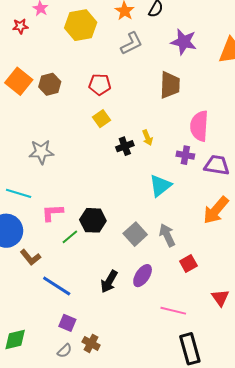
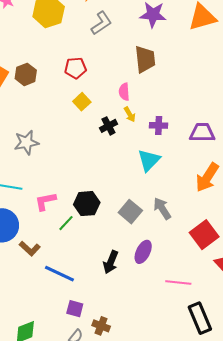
pink semicircle: (199, 126) -> (124, 92), moved, size x0.6
purple cross: (185, 155) -> (159, 125), moved
red square: (188, 264) -> (204, 235), moved, size x1.6

